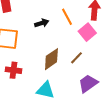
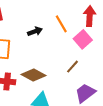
brown diamond: (51, 59) -> (34, 75), moved, turned 65

